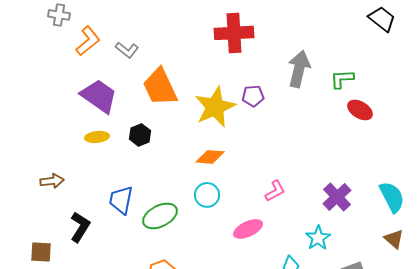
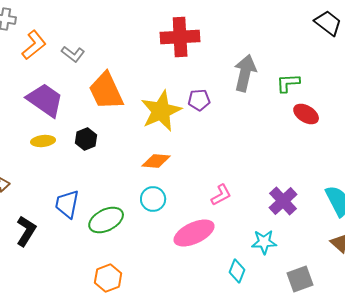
pink ellipse: (248, 229) -> (194, 233), size x1.4
cyan star: (318, 238) -> (264, 242), turned 30

